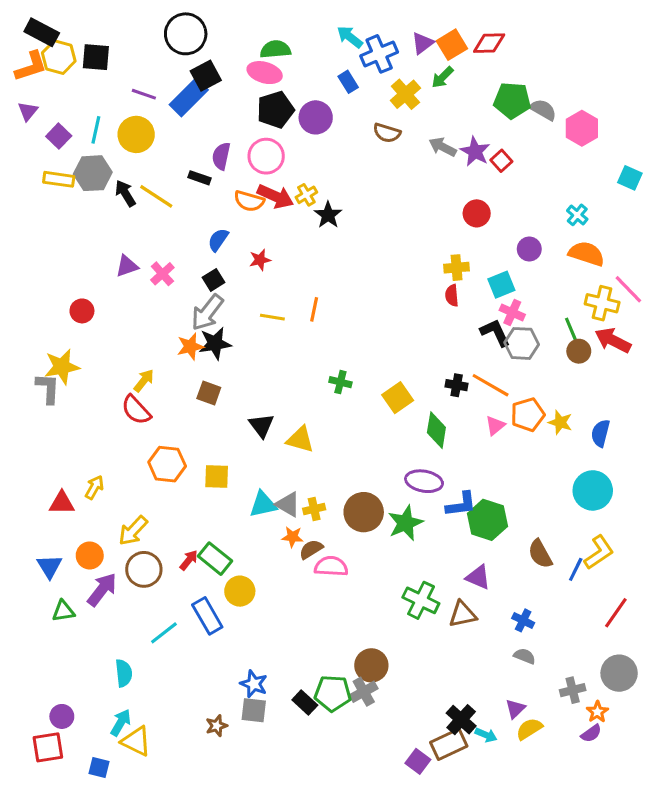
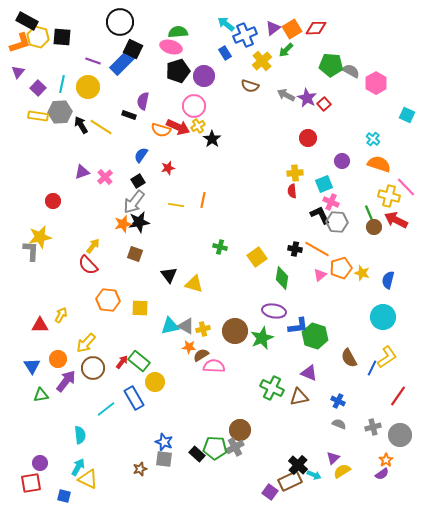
black square: (206, 76) -> (133, 49), turned -36
pink circle: (266, 156) -> (194, 106), moved
gray cross: (573, 690) -> (373, 427), moved

